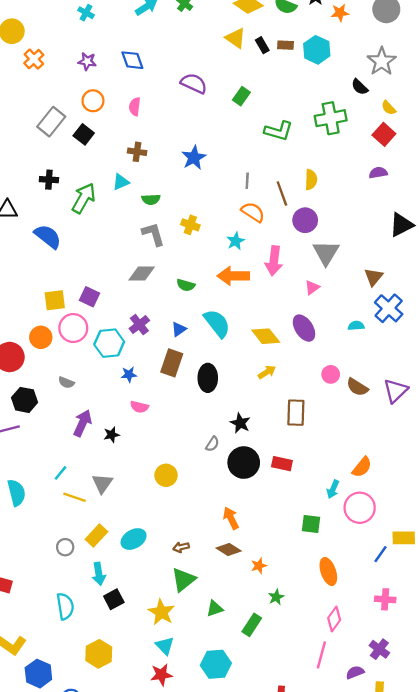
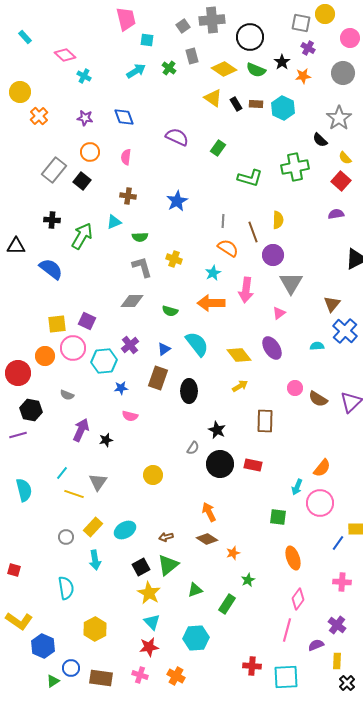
black square: (114, 599) -> (141, 567), moved

